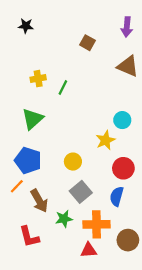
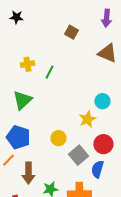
gray square: (81, 192) -> (78, 155), moved
brown arrow: (39, 201) -> (28, 173), turned 30

